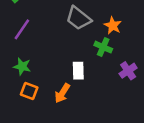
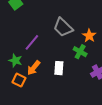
purple line: (22, 29) -> (32, 42), moved
orange arrow: (62, 93) -> (34, 68), moved

